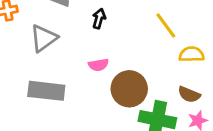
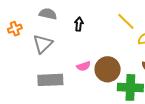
pink semicircle: (98, 65) -> (84, 66), moved

